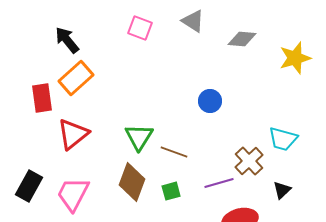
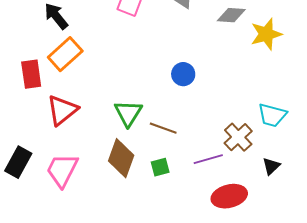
yellow star: (295, 58) -> (266, 34), moved
blue circle: (210, 101) -> (183, 74), moved

